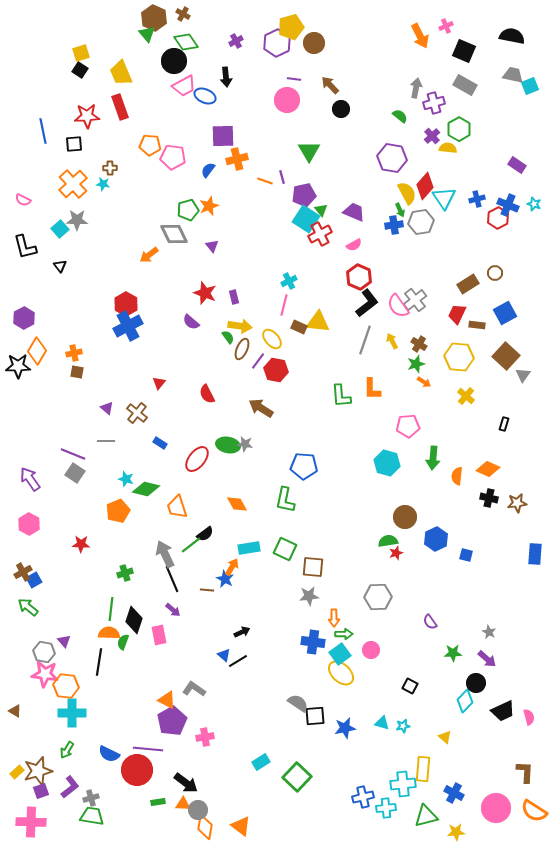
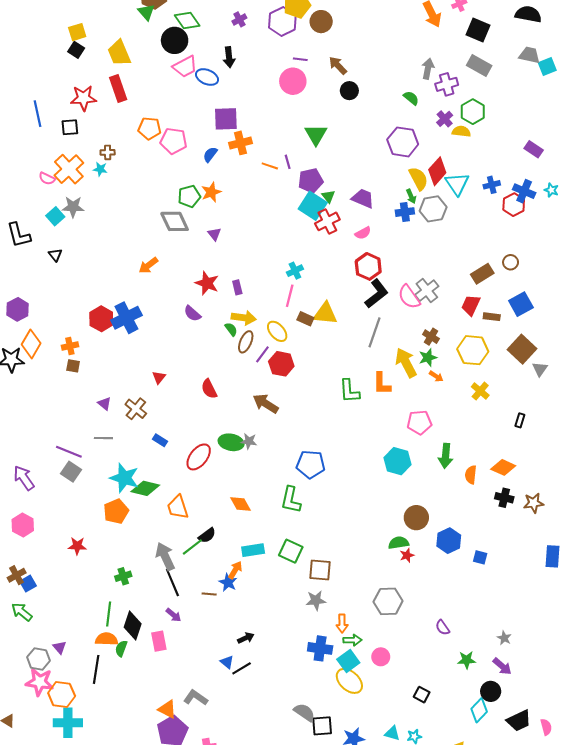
pink semicircle: (23, 200) -> (47, 179), moved
orange arrow: (149, 255) -> (148, 265), moved
red hexagon: (126, 304) -> (101, 319), moved
yellow arrow: (392, 341) -> (406, 363), moved, size x1.8
cyan star: (126, 479) -> (124, 478), size x1.8

